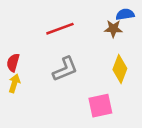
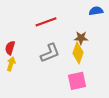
brown star: (113, 29) -> (81, 38), moved
yellow diamond: (120, 69) -> (78, 53), moved

